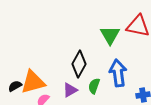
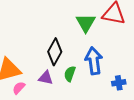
purple triangle: (70, 90) -> (46, 78), turned 42

